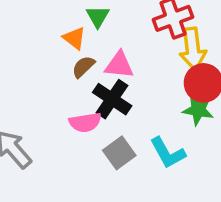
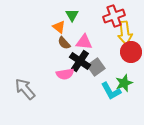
brown semicircle: (83, 67) -> (64, 43), turned -88
green star: (198, 110) -> (124, 83), moved, turned -30
gray square: (119, 153) -> (96, 67), moved

